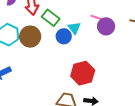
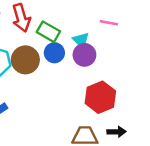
purple circle: (106, 26) -> (84, 55), moved
blue circle: (64, 36) -> (54, 53), moved

